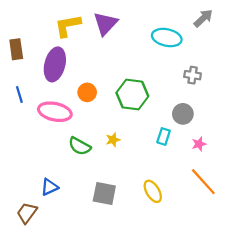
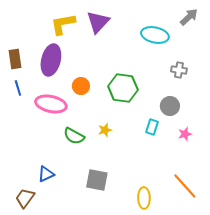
brown rectangle: (16, 49) -> (15, 59), moved
orange line: (203, 182) -> (185, 186), moved
yellow ellipse: (153, 191) -> (144, 198), moved, turned 30

